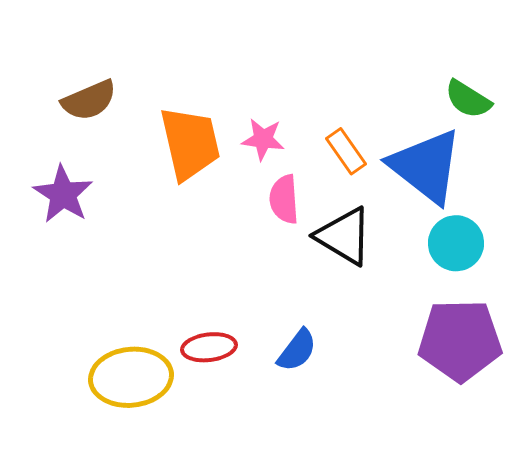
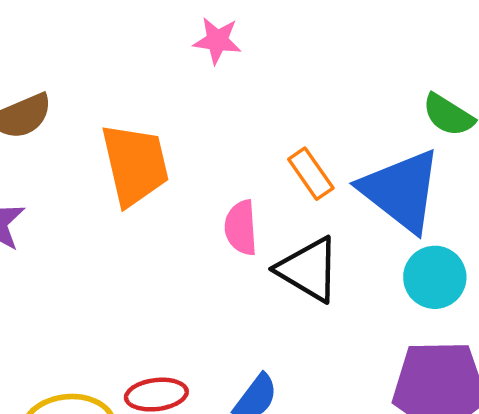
pink star: (263, 139) -> (217, 41), moved

